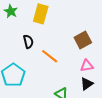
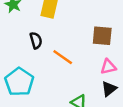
brown square: (83, 40) -> (102, 36), turned 36

